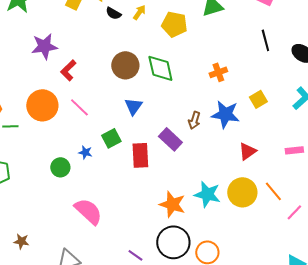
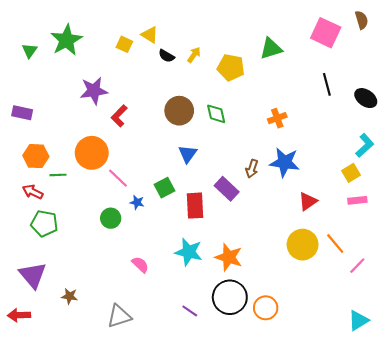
green diamond: (160, 68) -> (216, 114), size x0.7
yellow square: (258, 99) -> (351, 173), moved
pink line: (79, 107) -> (118, 178), moved
cyan star: (207, 194) -> (189, 252), moved
pink semicircle: (88, 211) -> (140, 265), size x0.6

